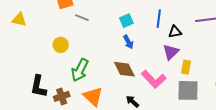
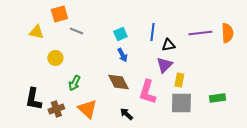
yellow triangle: (19, 20) -> (36, 32), moved
green arrow: (80, 70) -> (74, 83), size x0.7
pink L-shape: (154, 79) -> (147, 92), turned 60

